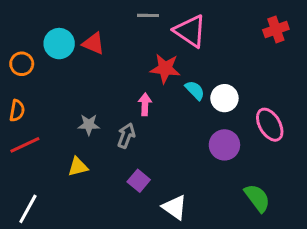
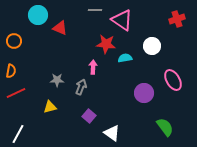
cyan circle: (59, 44) -> (38, 15), moved
cyan semicircle: (195, 90) -> (125, 58), turned -56
white circle: (224, 98) -> (152, 46), moved

